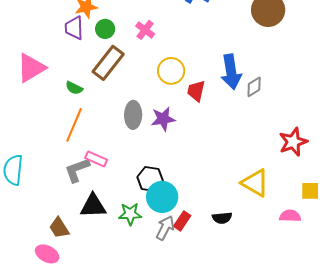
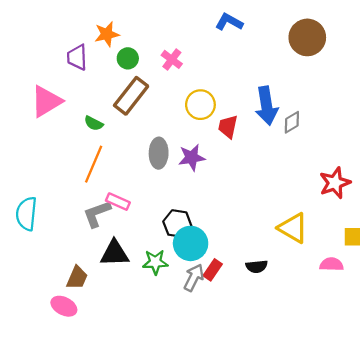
purple trapezoid: (74, 28) -> (77, 57), moved
brown trapezoid: (59, 228) -> (77, 278), turned -125

